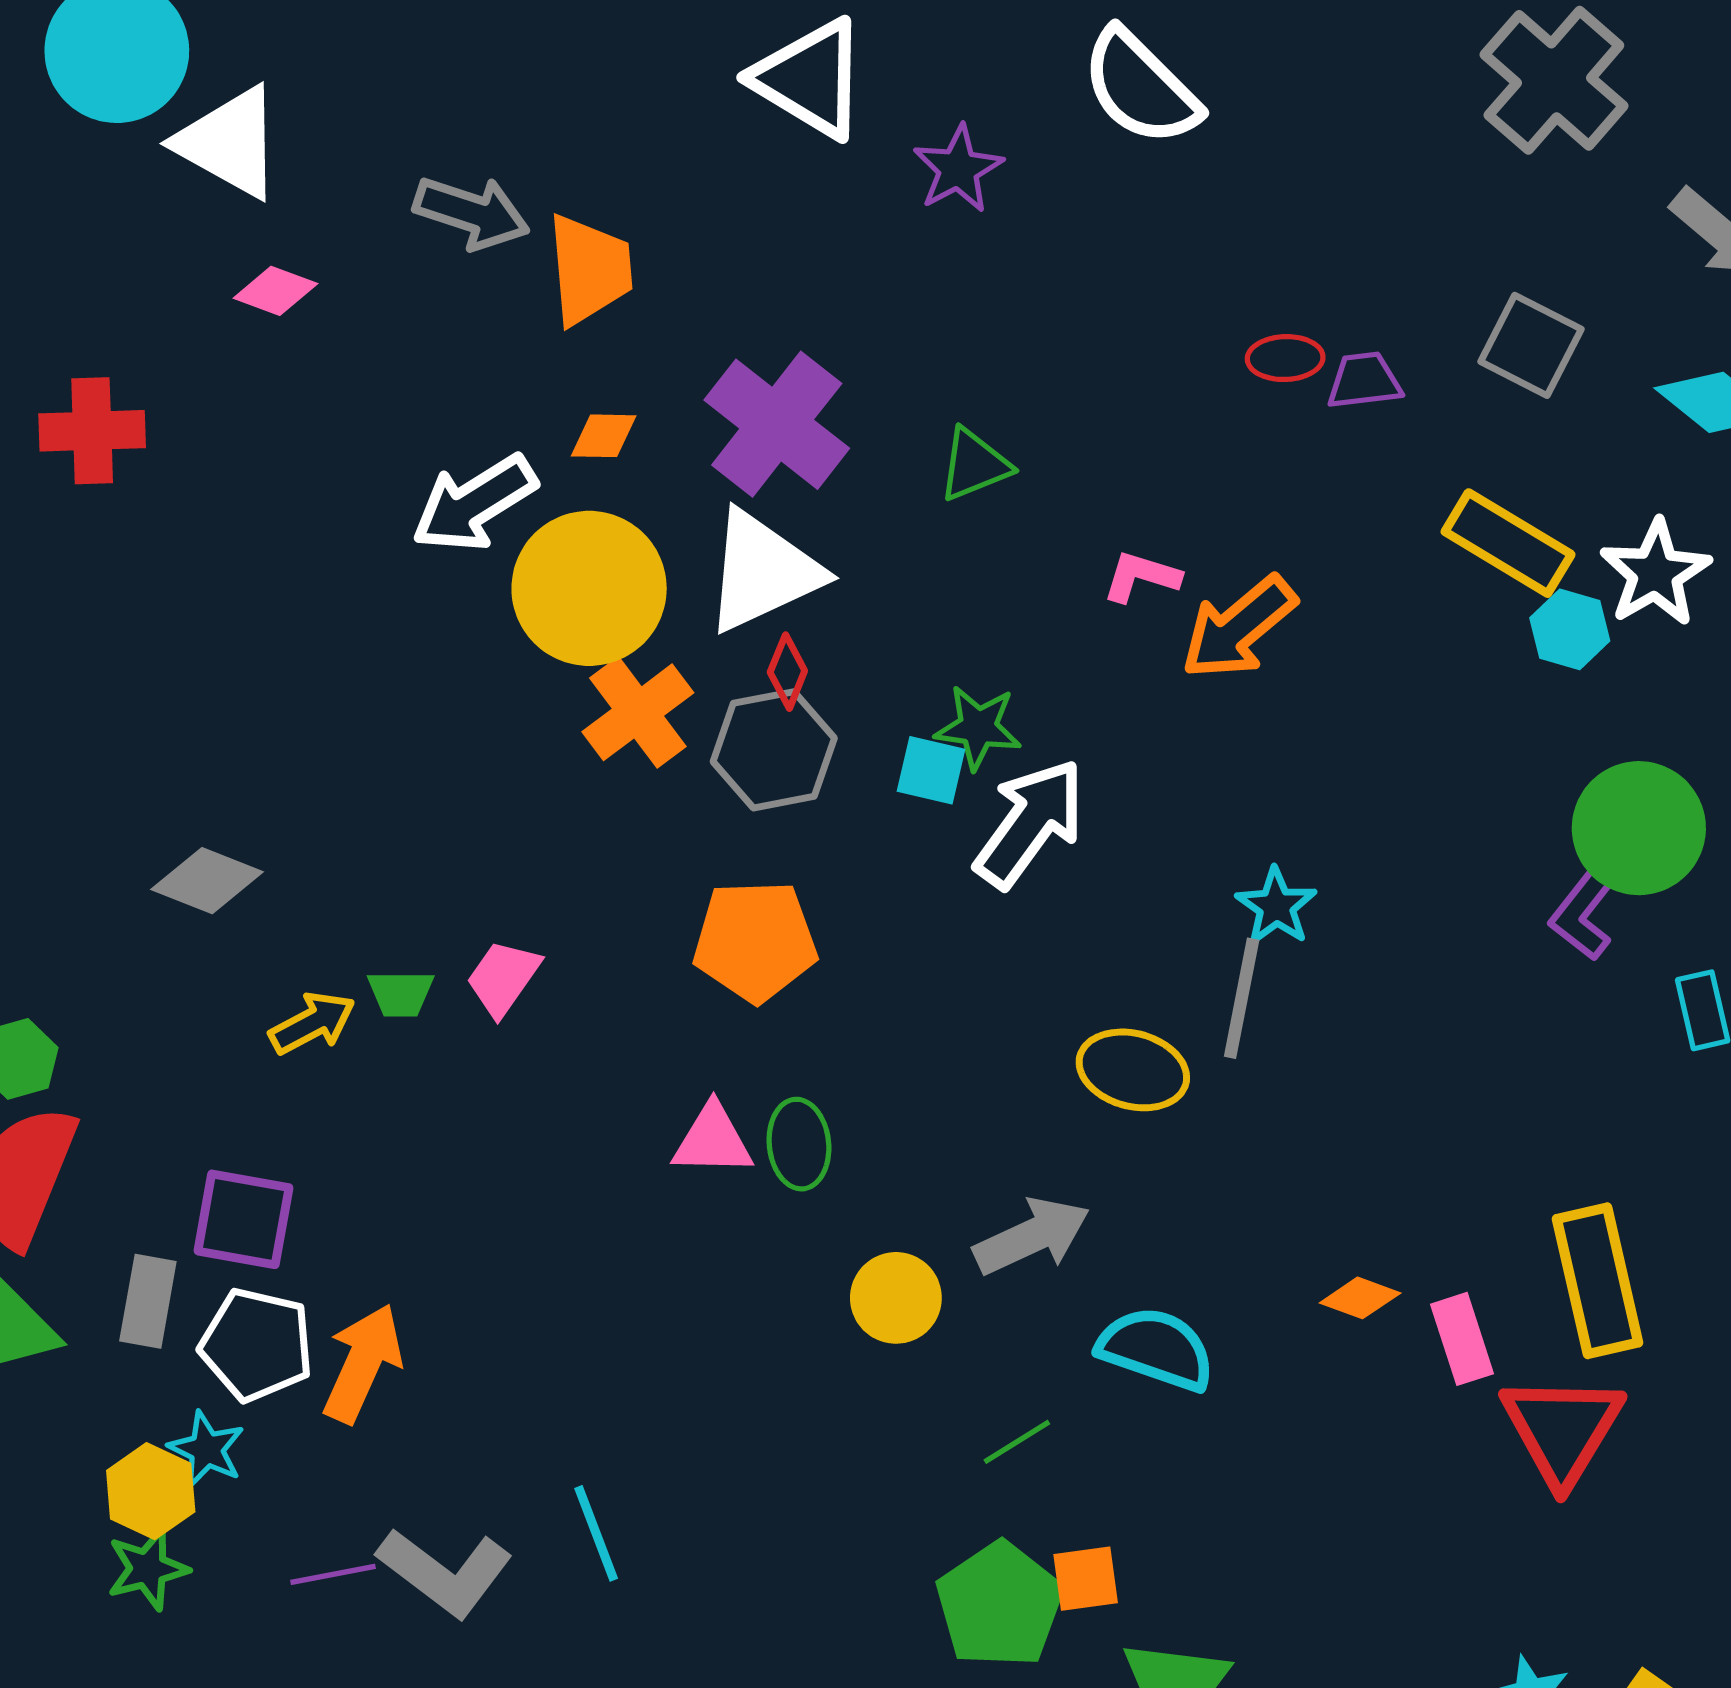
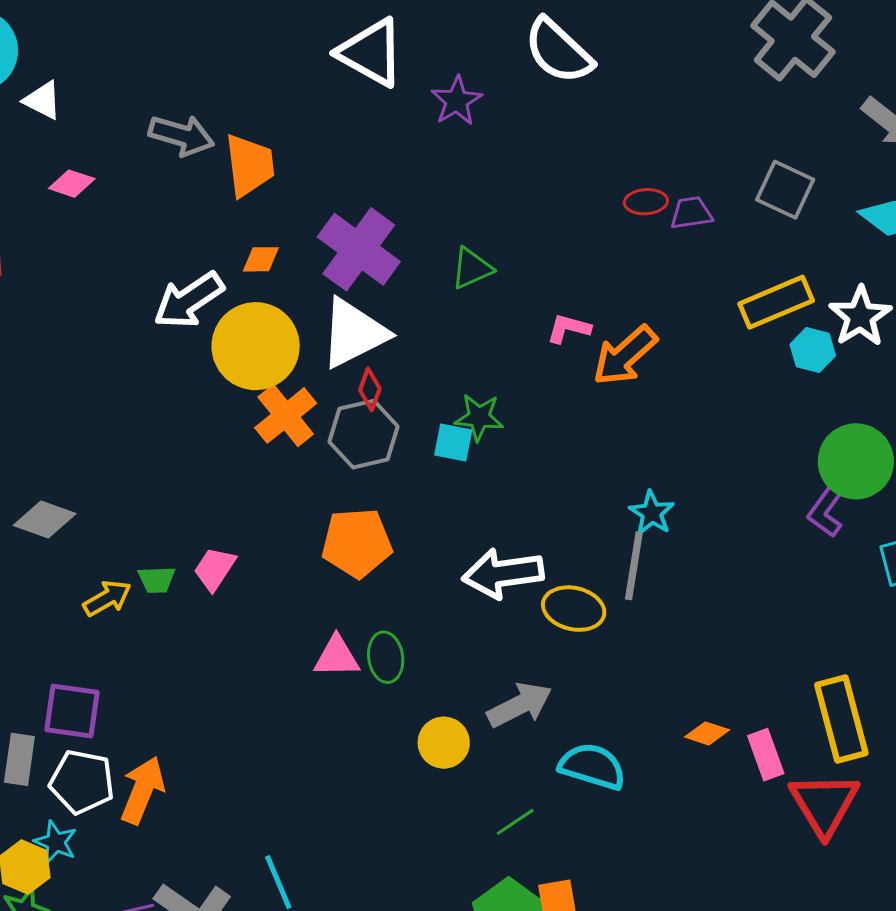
white triangle: (229, 142) -> (43, 100), size x0.6
yellow rectangle: (1508, 543) -> (776, 302), turned -52
white arrow: (1030, 823) -> (503, 573), moved, turned -132

